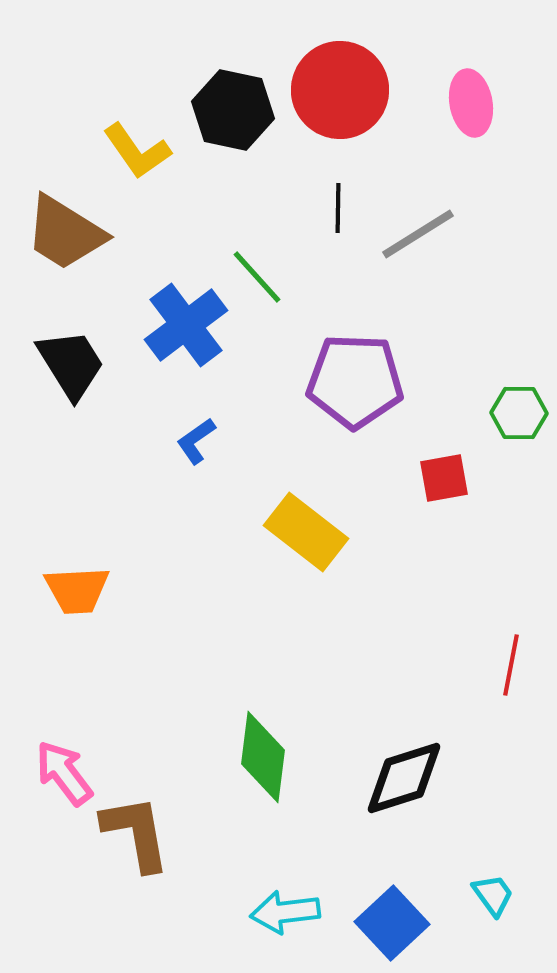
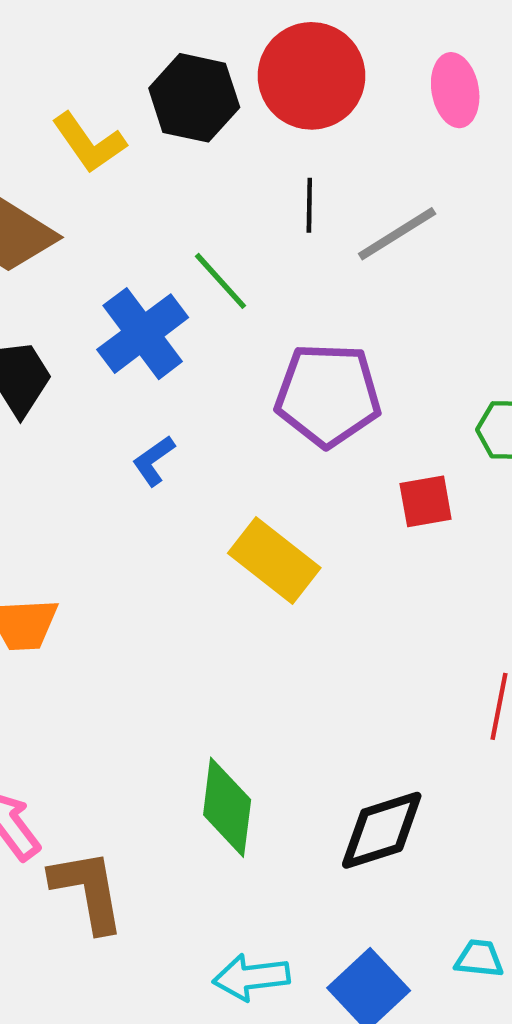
cyan trapezoid: (493, 895) -> (479, 959), turned -48

